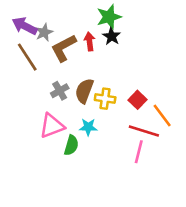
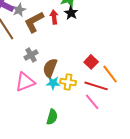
brown semicircle: (84, 91) -> (50, 68), moved
yellow cross: (105, 99) -> (68, 82), moved
green semicircle: (71, 145) -> (52, 117), moved
pink line: (139, 152) -> (92, 102), turned -54

